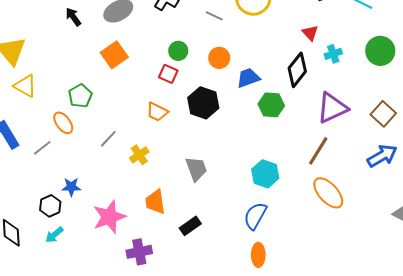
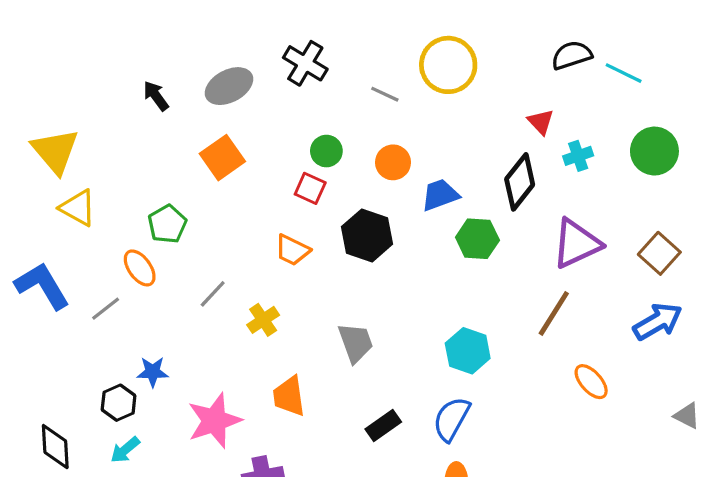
orange ellipse: (328, 193) -> (591, 382), moved, size x0.7
black rectangle: (190, 226) -> (383, 425), moved

